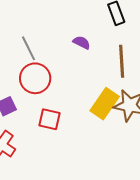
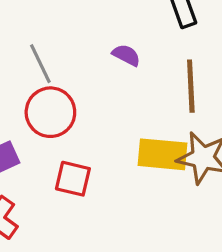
yellow rectangle: (105, 104) -> (163, 154), turned 60

